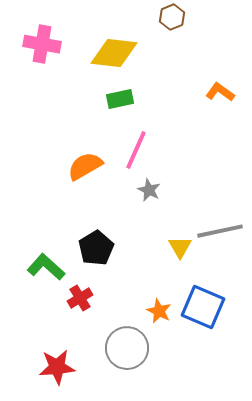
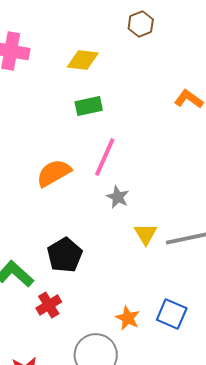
yellow diamond: (114, 53) -> (83, 60), size x0.7
yellow triangle: (180, 247) -> (146, 234), moved
blue square: (203, 307) -> (172, 314), size x0.7

